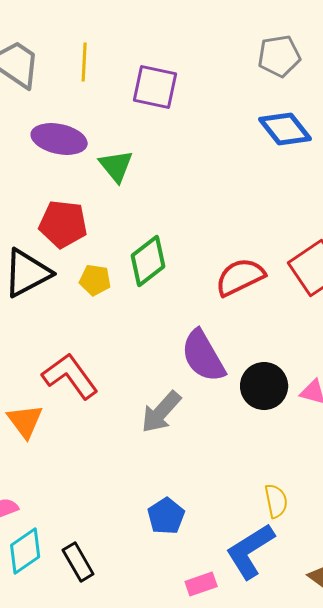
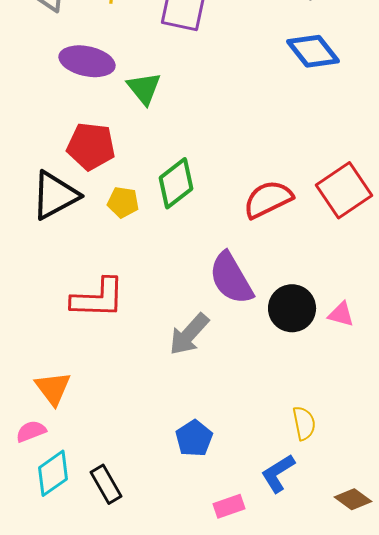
red L-shape: (70, 376) -> (98, 298), turned 128
orange triangle: (25, 421) -> (53, 388), moved
blue L-shape: (250, 551) -> (278, 473), size x0.7

